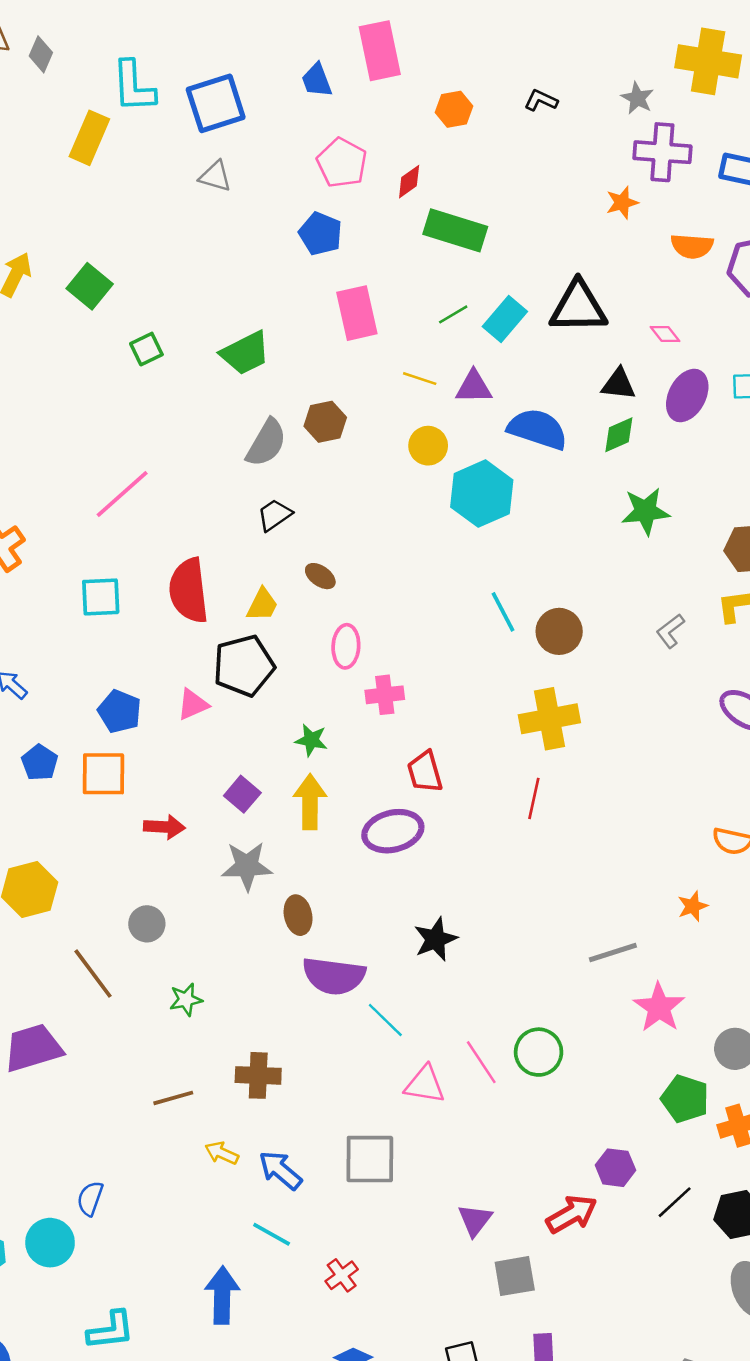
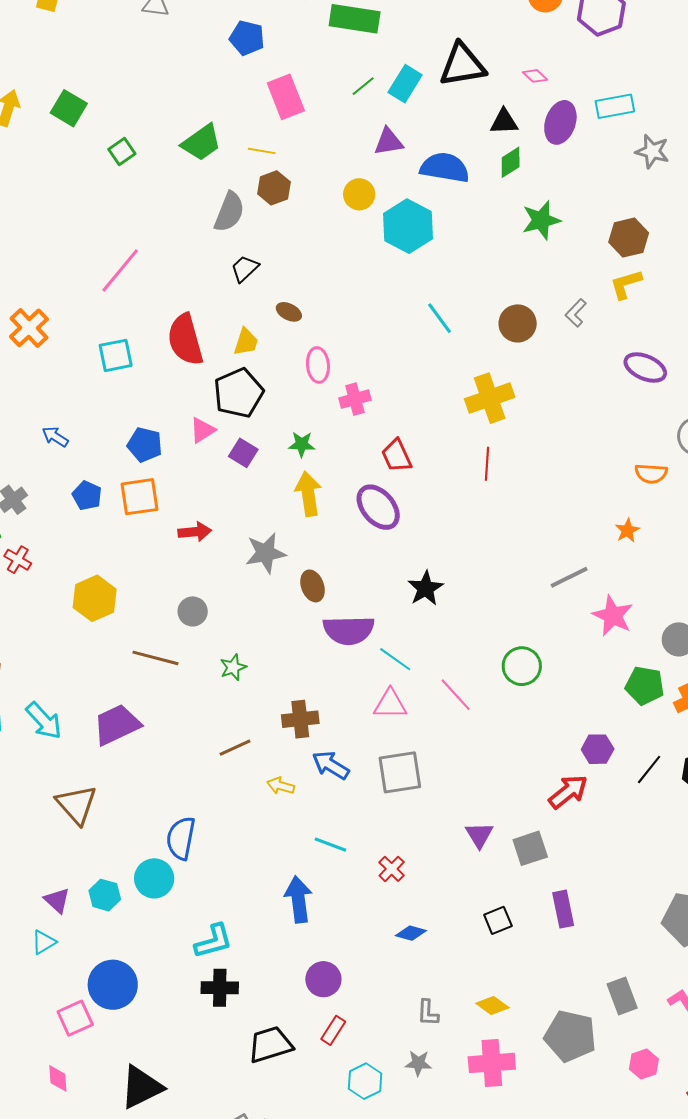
yellow line: (420, 379) -> (262, 151), moved
brown circle: (559, 631) -> (518, 323), moved
purple square: (242, 794) -> (243, 453), moved
purple ellipse: (393, 831) -> (378, 507), turned 72
brown line: (93, 974) -> (156, 658), turned -30
pink line: (481, 1062) -> (456, 695), moved
pink triangle: (425, 1085) -> (390, 704), moved
blue arrow: (280, 1170) -> (331, 765), moved
blue semicircle: (90, 1198) -> (181, 838), size x1.5
purple triangle: (475, 1220) -> (479, 835), moved

